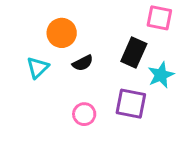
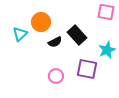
black rectangle: (134, 52) -> (77, 35), moved, turned -66
cyan triangle: (38, 67) -> (20, 34), moved

